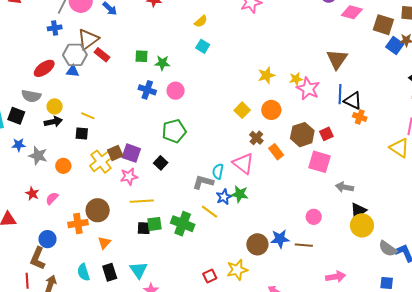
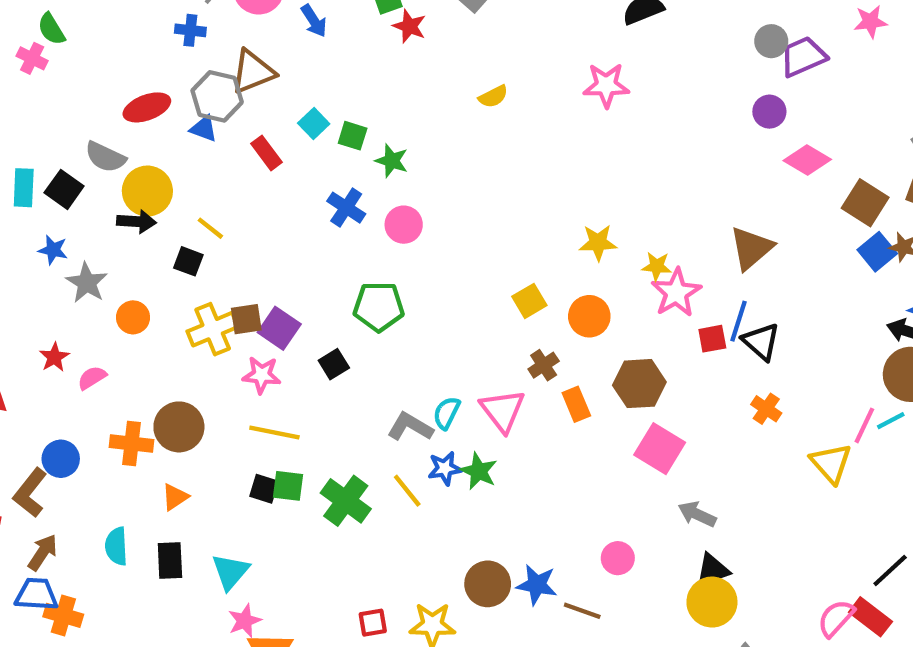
cyan square: (203, 46) -> (314, 123), moved
red rectangle: (102, 55) -> (267, 153), moved
yellow circle: (55, 106) -> (147, 191), size x1.5
orange cross: (360, 117) -> (766, 409), moved
red square: (326, 134) -> (712, 339), moved

